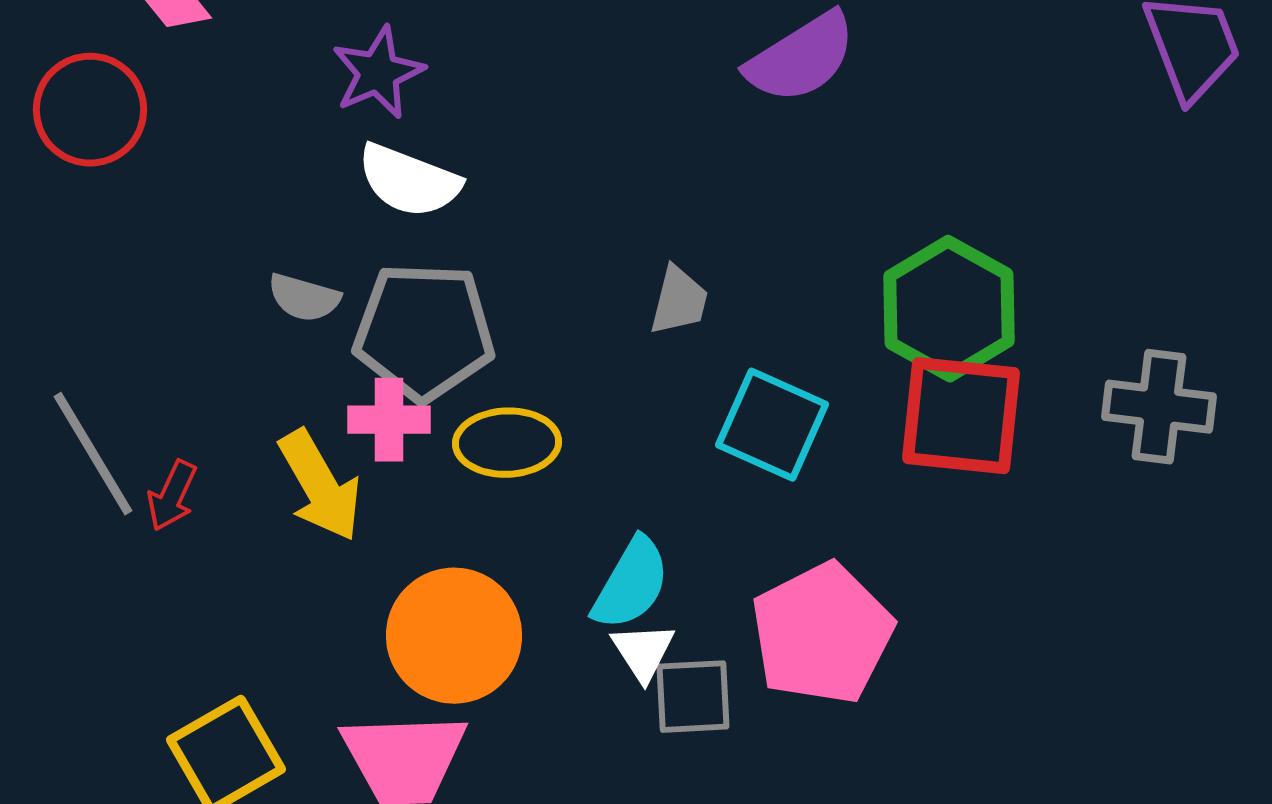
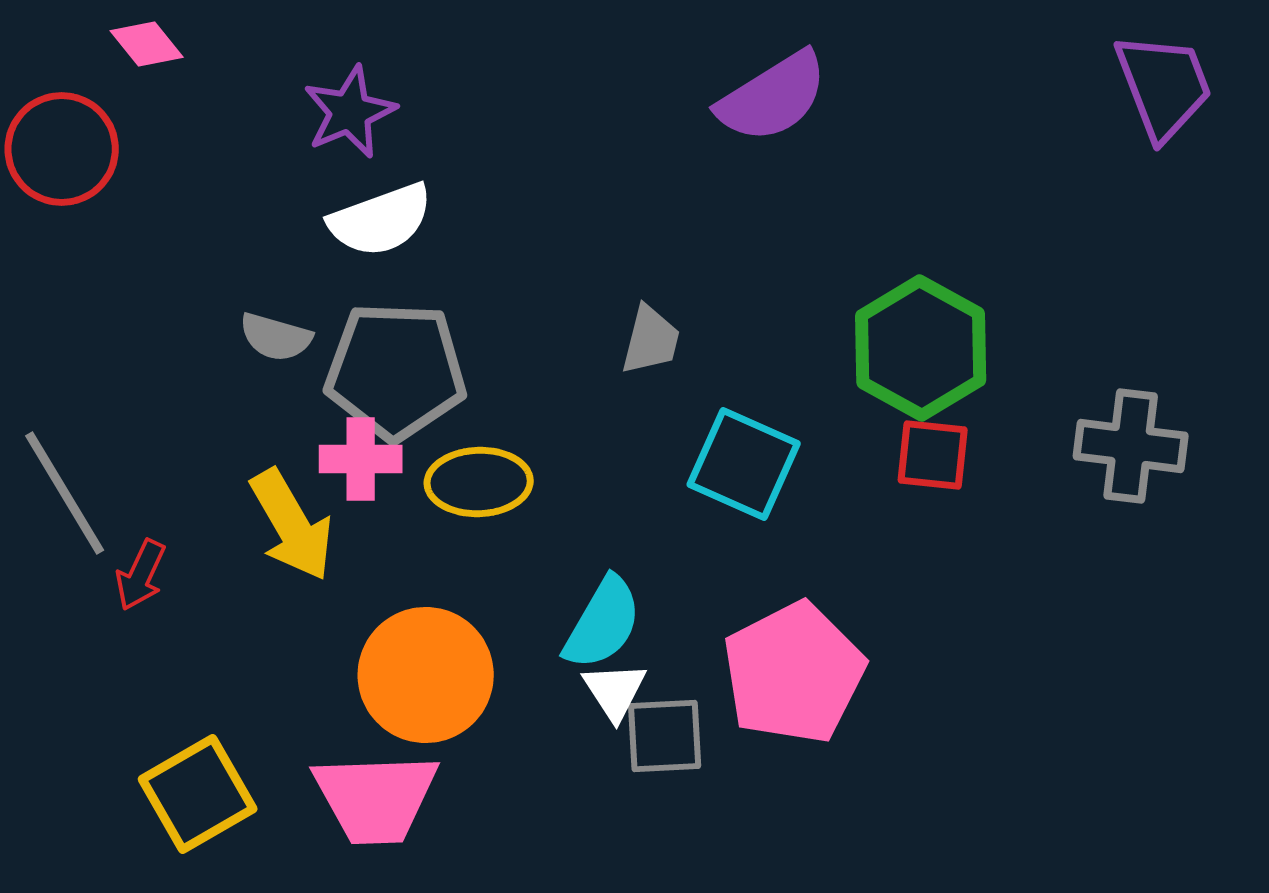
white semicircle: (409, 181) -> (381, 220), turned -41
red square: (961, 416) -> (933, 455), size x0.6
red arrow: (172, 496) -> (141, 575), moved

